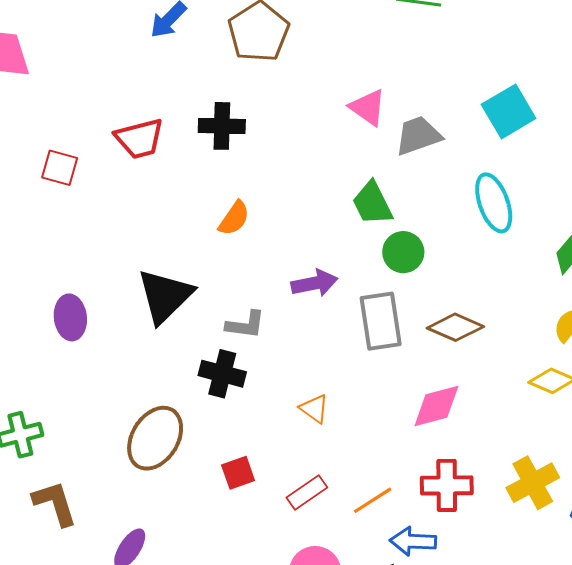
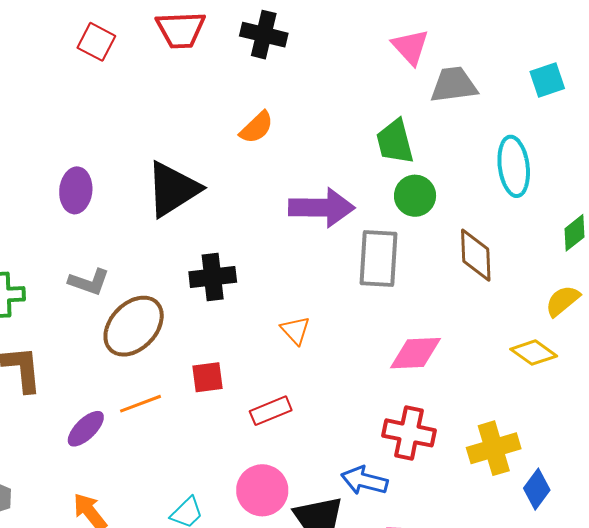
cyan square: (509, 111) -> (547, 80), size x0.7
purple arrow: (314, 283) -> (322, 208), size x1.4
gray L-shape: (245, 325) -> (89, 282), moved
brown diamond: (455, 327) -> (476, 255), moved, turned 52
black cross: (222, 374) -> (213, 277), turned -33
orange line: (373, 500) -> (141, 404), moved

